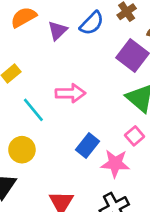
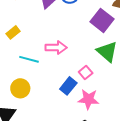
cyan line: (33, 110) -> (29, 59), turned -36
pink square: (135, 136) -> (86, 72), moved

